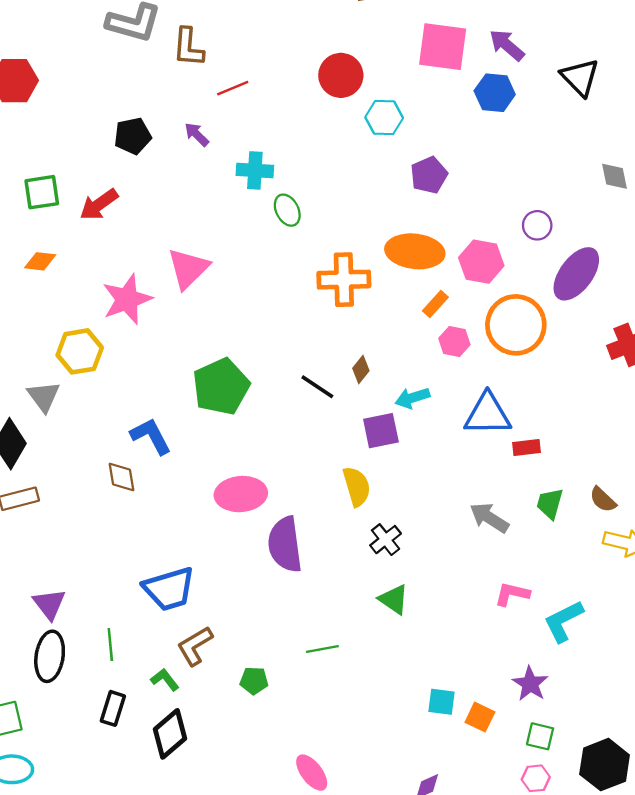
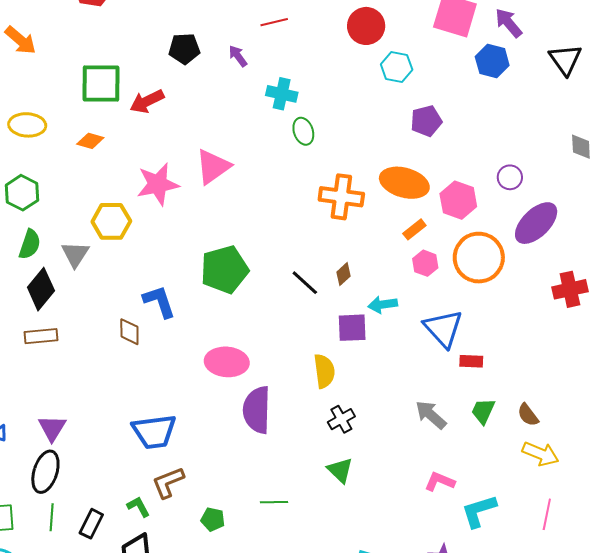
green square: (42, 192) -> (101, 83), size x1.4
blue triangle: (488, 414) -> (443, 328), turned 39
green line: (110, 645) -> (52, 517), moved

